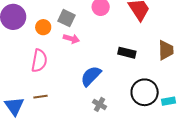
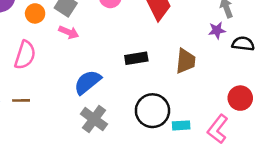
black rectangle: (127, 53) -> (136, 58), turned -30
gray cross: (99, 104) -> (94, 119), size x1.5

